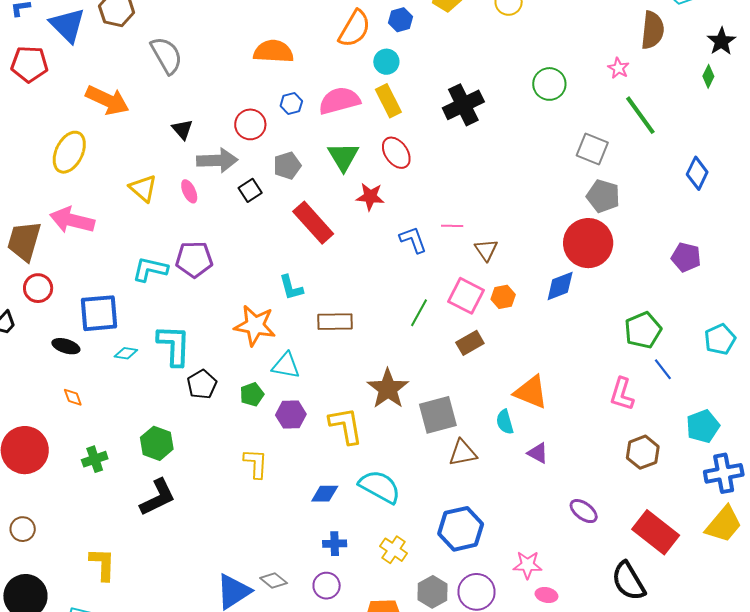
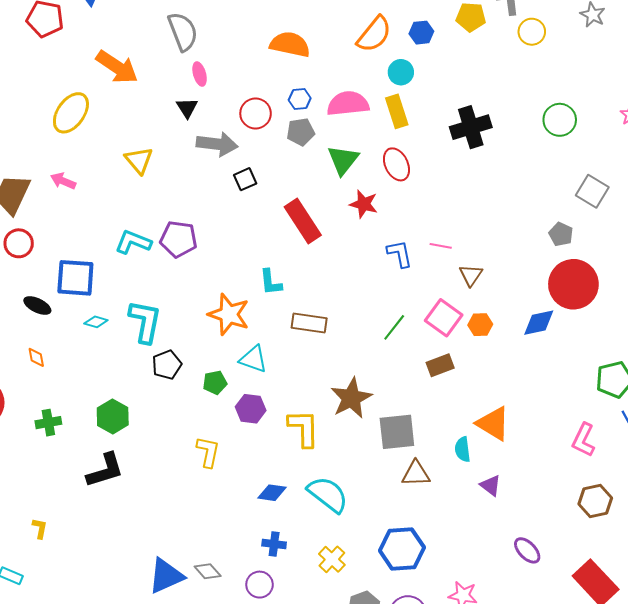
gray pentagon: (287, 166) -> (301, 132), moved
pink ellipse: (189, 191) -> (200, 74), moved
gray pentagon: (603, 196) -> (561, 234), moved, size x0.7
pink arrow: (72, 220) -> (63, 181), size x0.6
yellow L-shape: (103, 564) -> (40, 528), size x0.6

